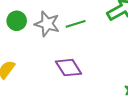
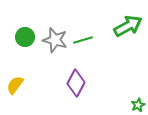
purple diamond: (68, 68) -> (76, 83), turned 60

